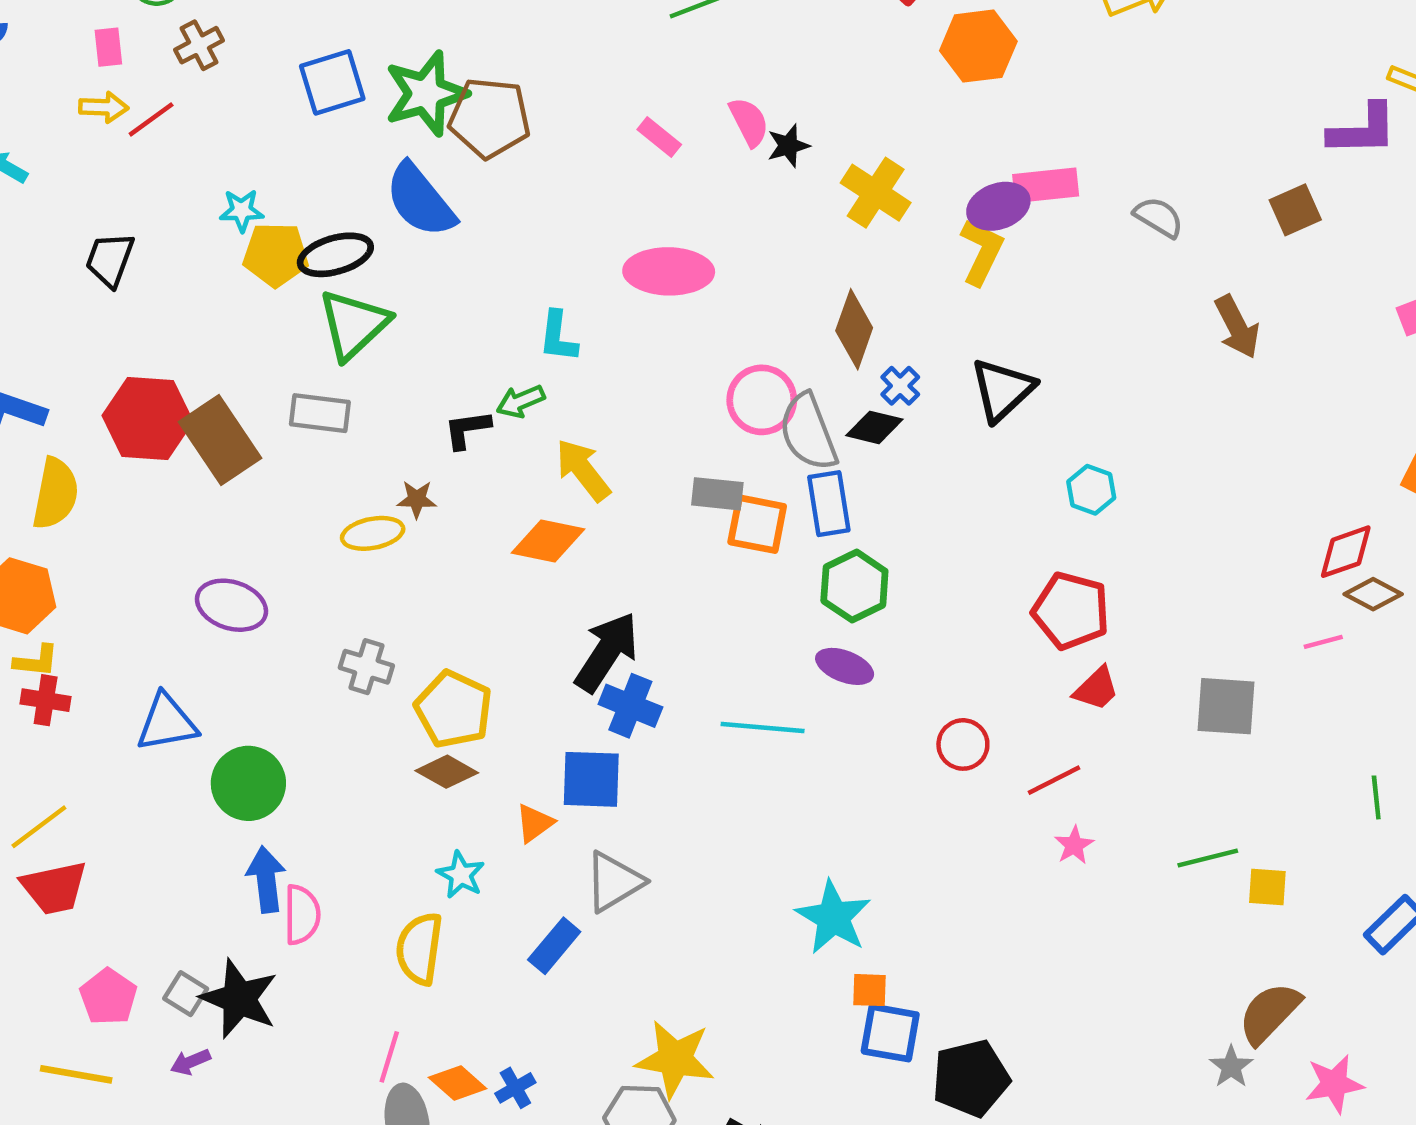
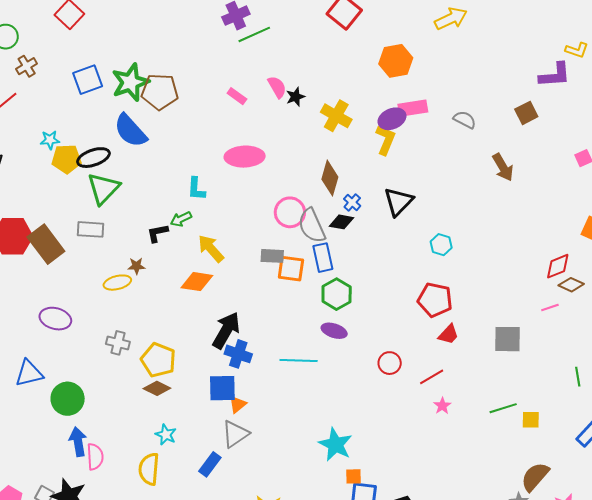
orange hexagon: (978, 46) -> (396, 61), moved
orange triangle: (535, 823) -> (238, 404), moved

